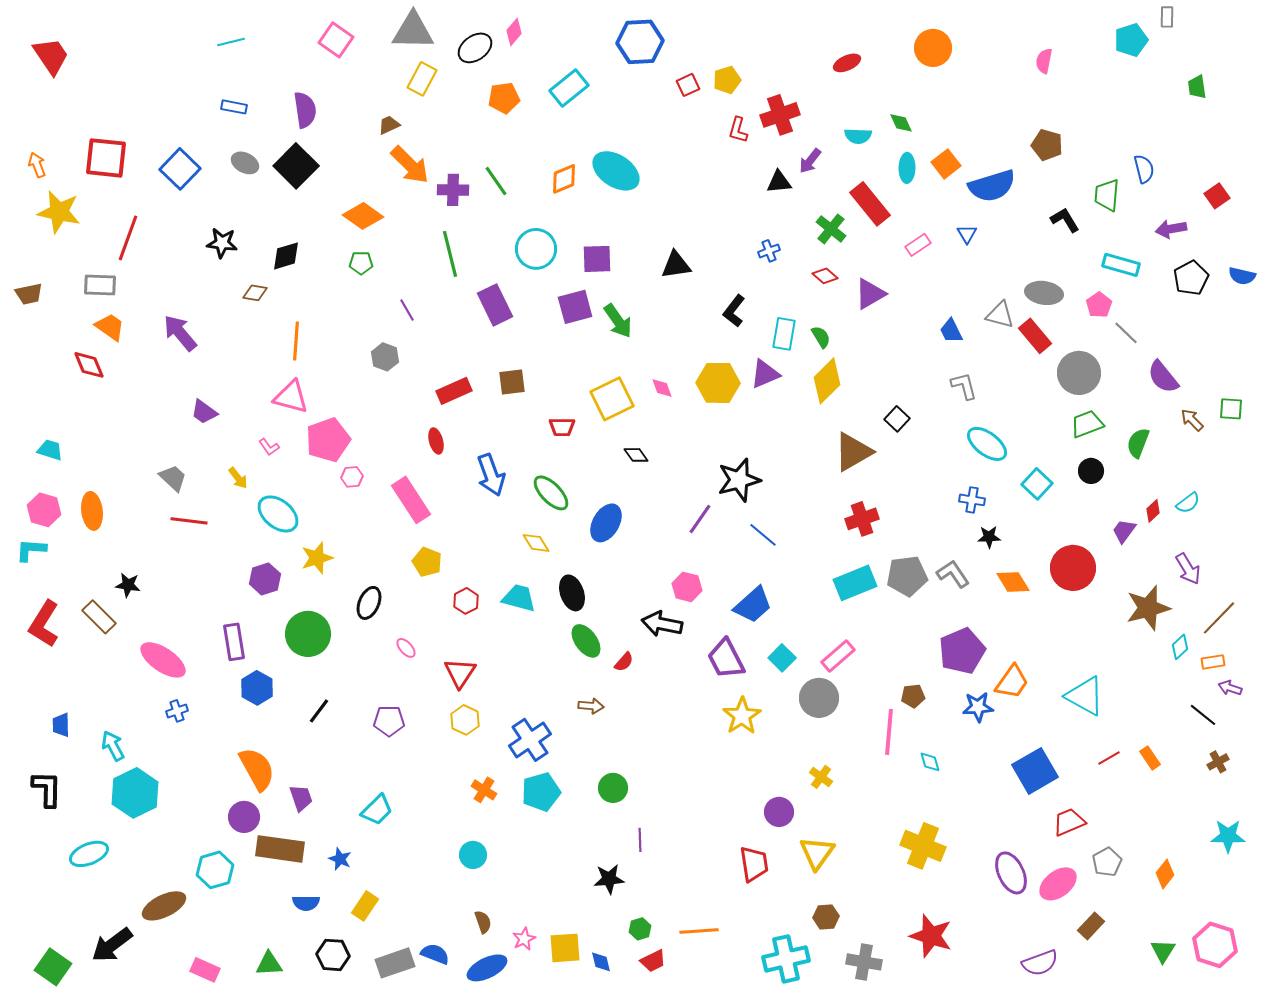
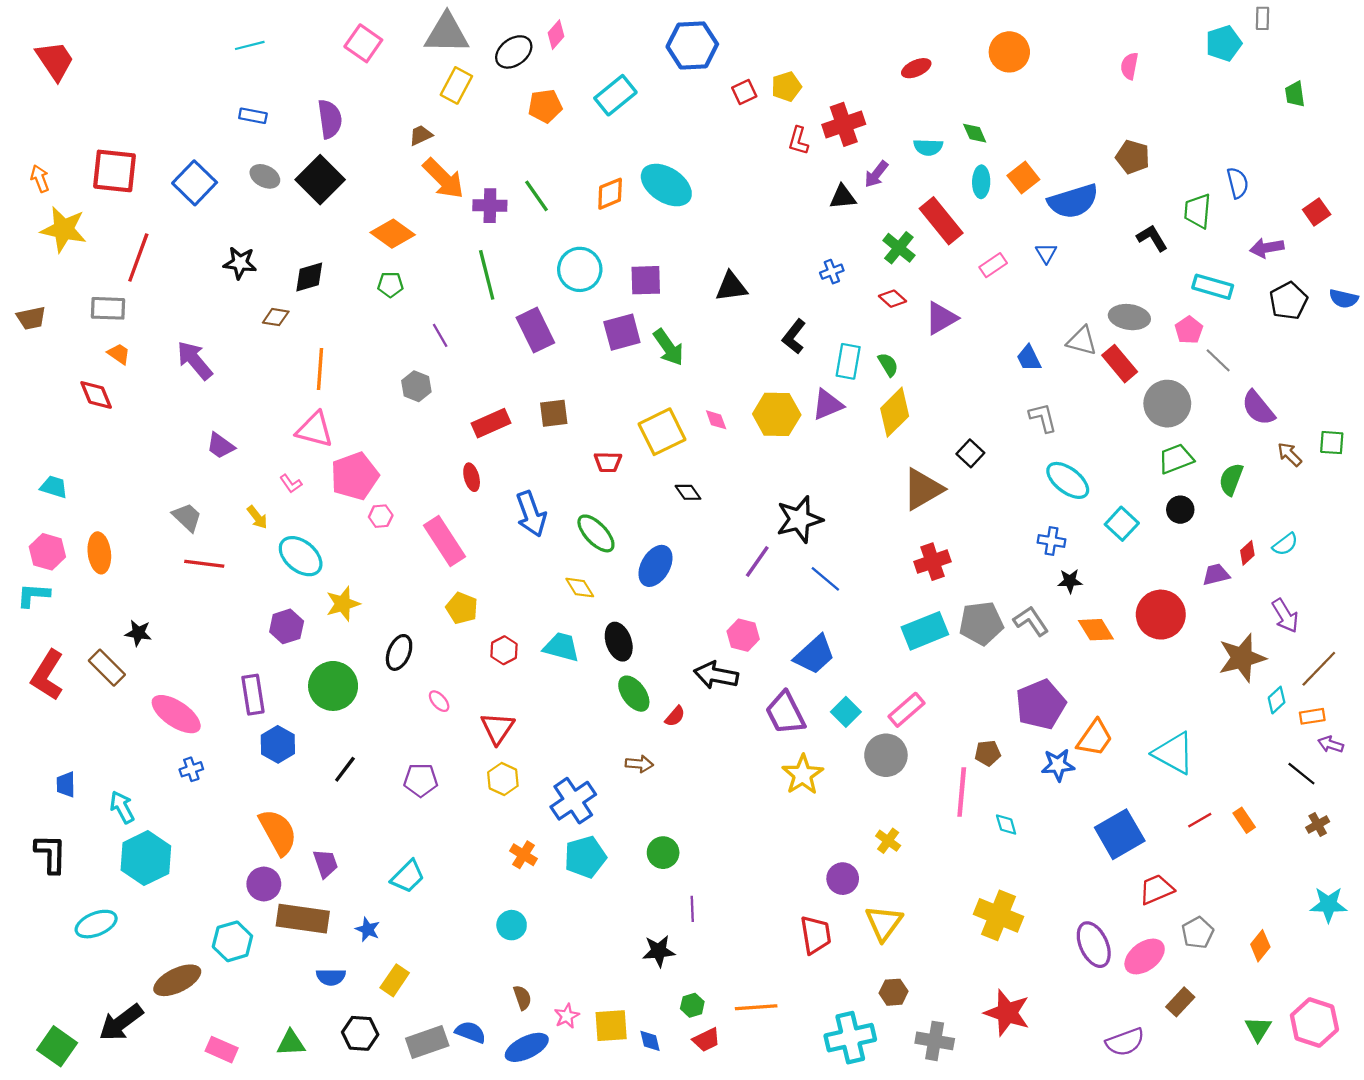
orange trapezoid: (110, 327) -> (119, 354), size x0.7
purple trapezoid: (1124, 531) -> (1216, 575), turned 40

